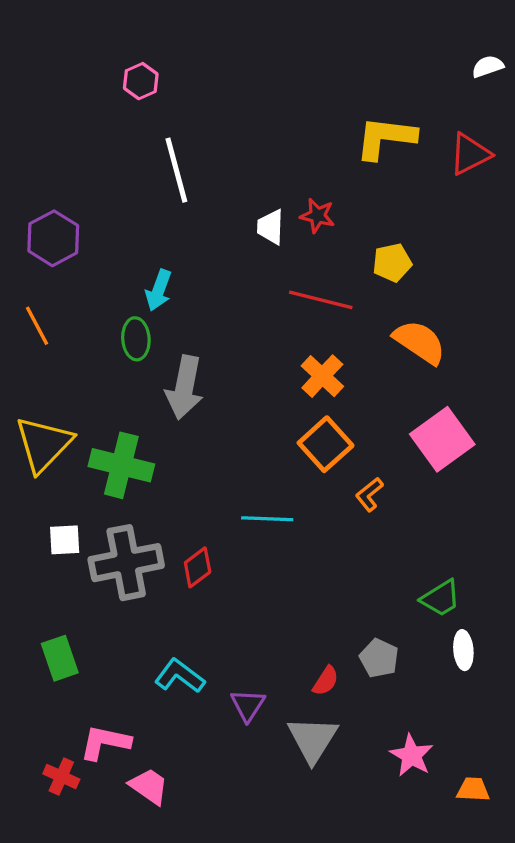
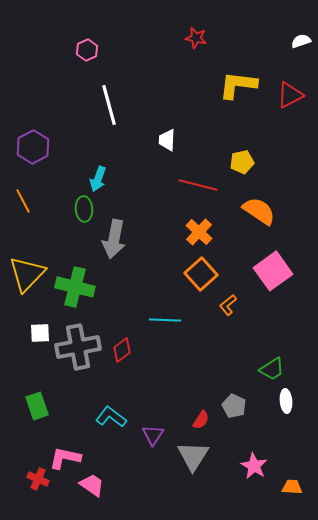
red star: (317, 216) -> (196, 38), moved

